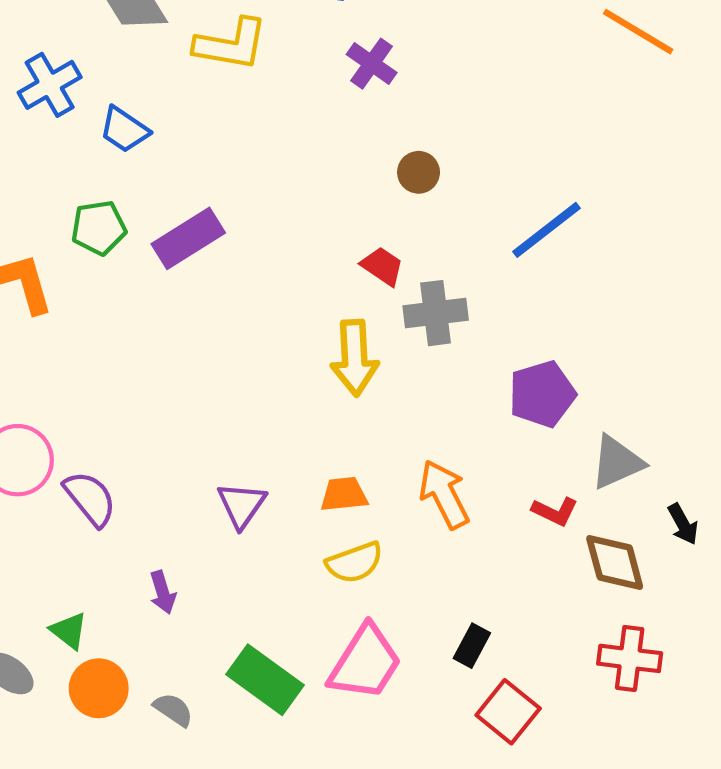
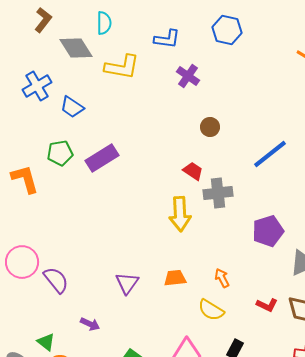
orange arrow: (444, 494) -> (222, 278), size x0.6
red L-shape: (555, 511) -> (267, 305), moved
yellow semicircle: (355, 563) -> (211, 310), moved, turned 52
purple arrow: (163, 592) -> (90, 324), turned -48

